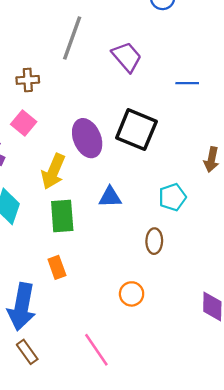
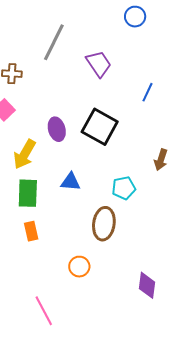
blue line: (187, 83) -> (148, 92), turned -72
purple ellipse: (87, 138) -> (57, 129), size x0.7
brown ellipse: (154, 241) -> (104, 224), size x1.5
orange rectangle: (57, 267) -> (31, 231), moved

